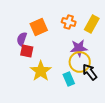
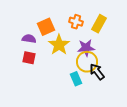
purple semicircle: (22, 39) -> (29, 39), turned 80
red square: (27, 51) -> (29, 58), moved
yellow star: (41, 71) -> (59, 45), moved

